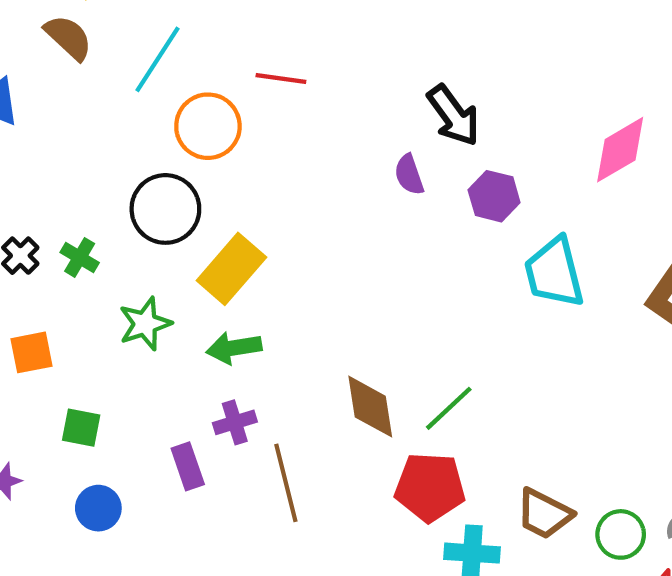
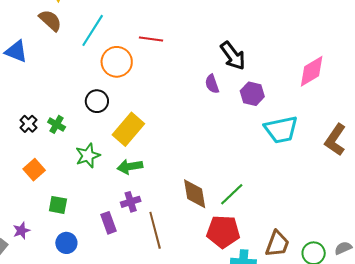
black circle: (165, 209) -> (97, 101), size x0.7
cyan trapezoid: (554, 273) -> (281, 130), turned -87
orange square: (32, 352) -> (34, 170), turned -30
brown trapezoid: (544, 514) -> (277, 244), turned -96

